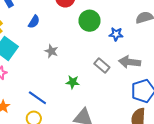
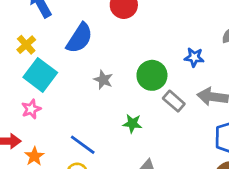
green circle: (89, 21) -> (152, 75), moved
blue semicircle: (34, 22) -> (79, 38), size x1.6

